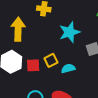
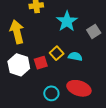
cyan semicircle: (68, 68) -> (75, 56), turned 40

